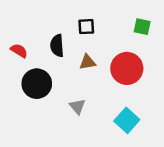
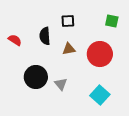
black circle: (37, 84) -> (36, 77), moved

